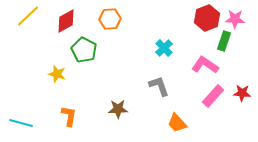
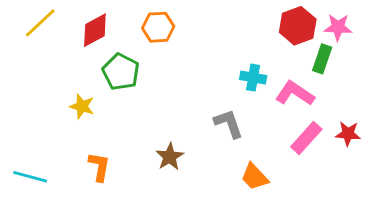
cyan cross: (164, 48) -> (253, 78), moved, turned -36
brown star: (118, 109) -> (170, 157), turned -30

